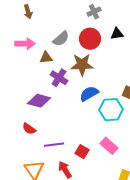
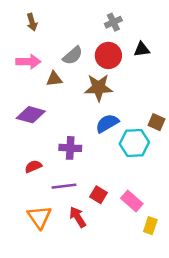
purple cross: (59, 78) -> (70, 148), moved, turned -30
purple diamond: (39, 101) -> (31, 115), moved
red semicircle: (29, 129) -> (33, 166), turned 120
pink rectangle: (109, 146) -> (132, 201), moved

